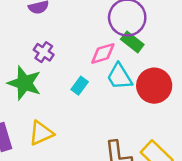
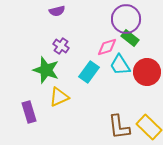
cyan rectangle: (80, 86) -> (89, 72), size x1.5
yellow triangle: (41, 133) -> (59, 97), moved

